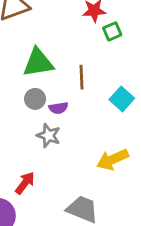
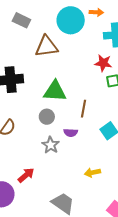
purple semicircle: (58, 108) -> (71, 133), moved
yellow arrow: (113, 159) -> (92, 173), size x0.7

